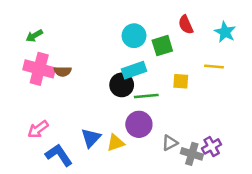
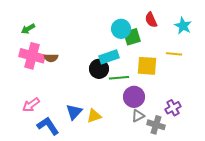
cyan circle: (134, 36) -> (121, 29), moved
yellow square: (181, 81) -> (147, 66), size x1.5
purple circle: (139, 124) -> (134, 97), moved
purple cross: (212, 146) -> (173, 108), moved

